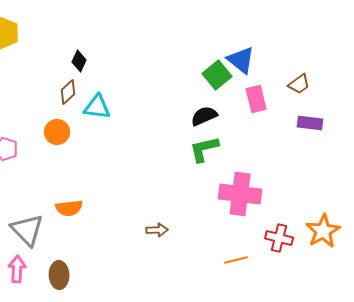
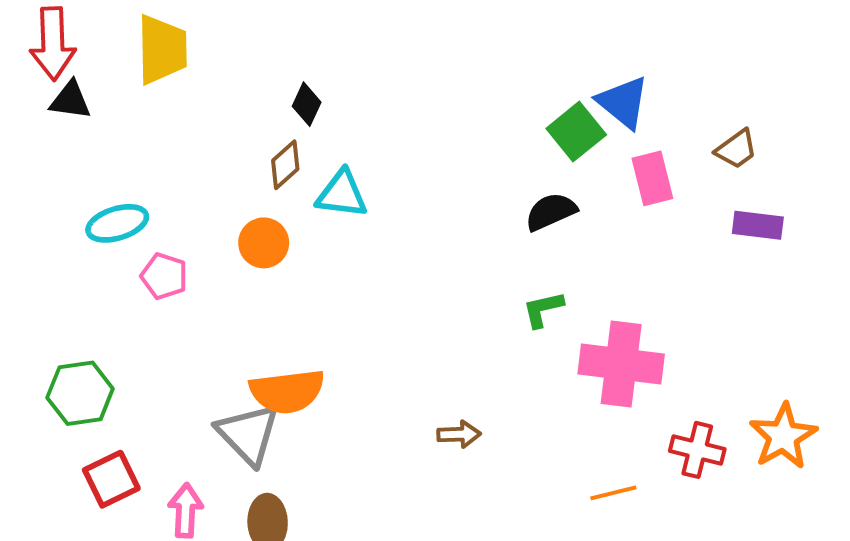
green L-shape: (204, 149) -> (543, 309), moved, size x0.7
orange semicircle: (69, 208) -> (287, 391), size x1.4
gray triangle: (27, 230) -> (248, 434), moved

